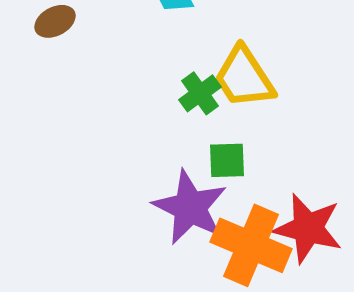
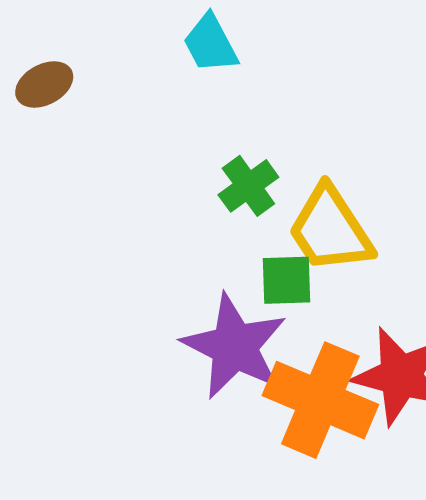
yellow trapezoid: (244, 77) -> (330, 230), moved

